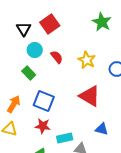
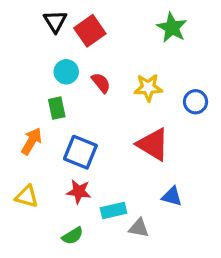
black triangle: (24, 29) -> (55, 21), moved
yellow star: (87, 60) -> (148, 88), turned -30
green rectangle: (29, 73) -> (57, 108), turned 32
orange arrow: (14, 104) -> (32, 141), moved

